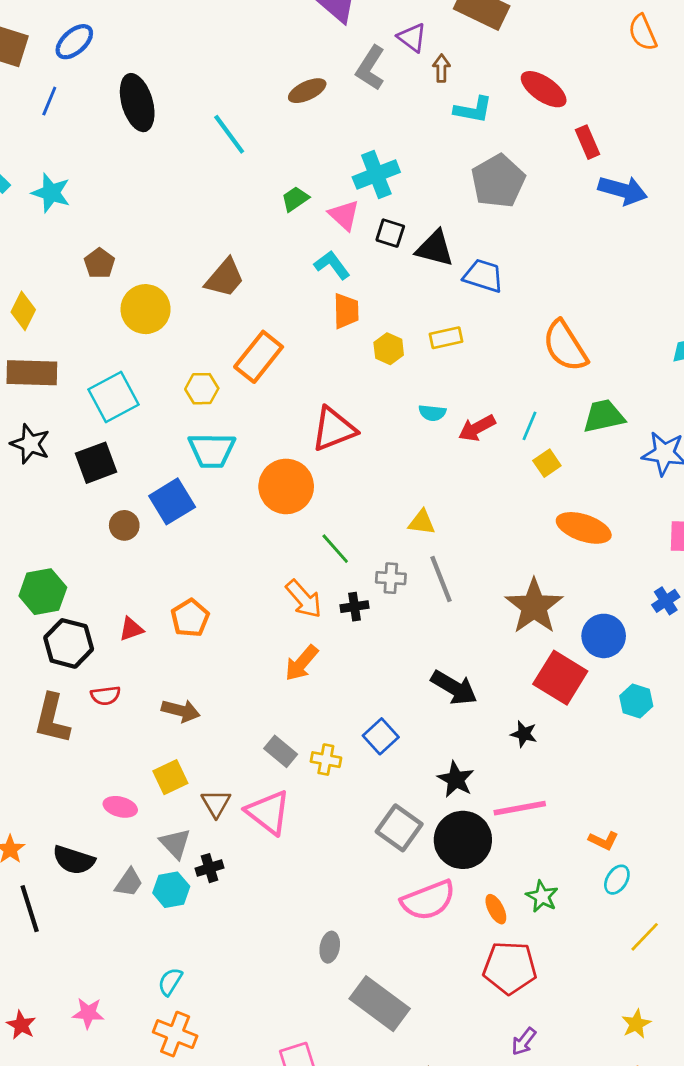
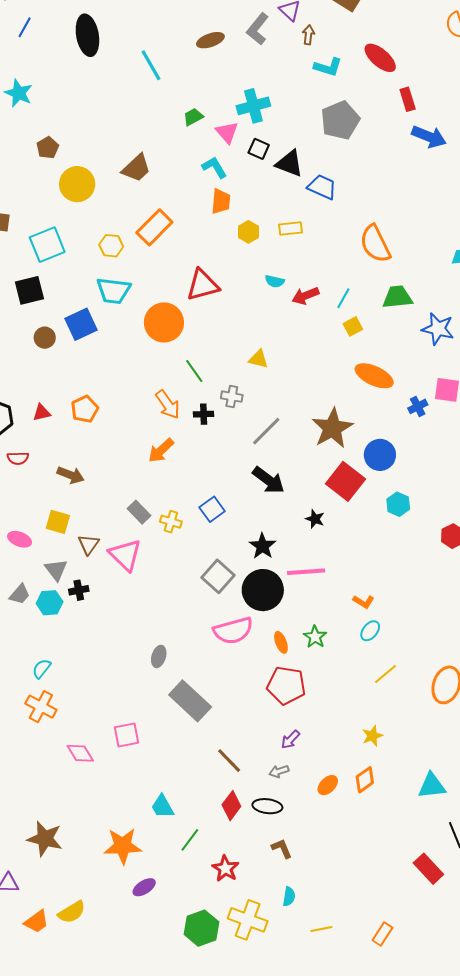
gray line: (441, 579) -> (266, 431), moved, turned 60
blue cross: (666, 601) -> (418, 406), moved
yellow square: (170, 777) -> (58, 522), turned 35

